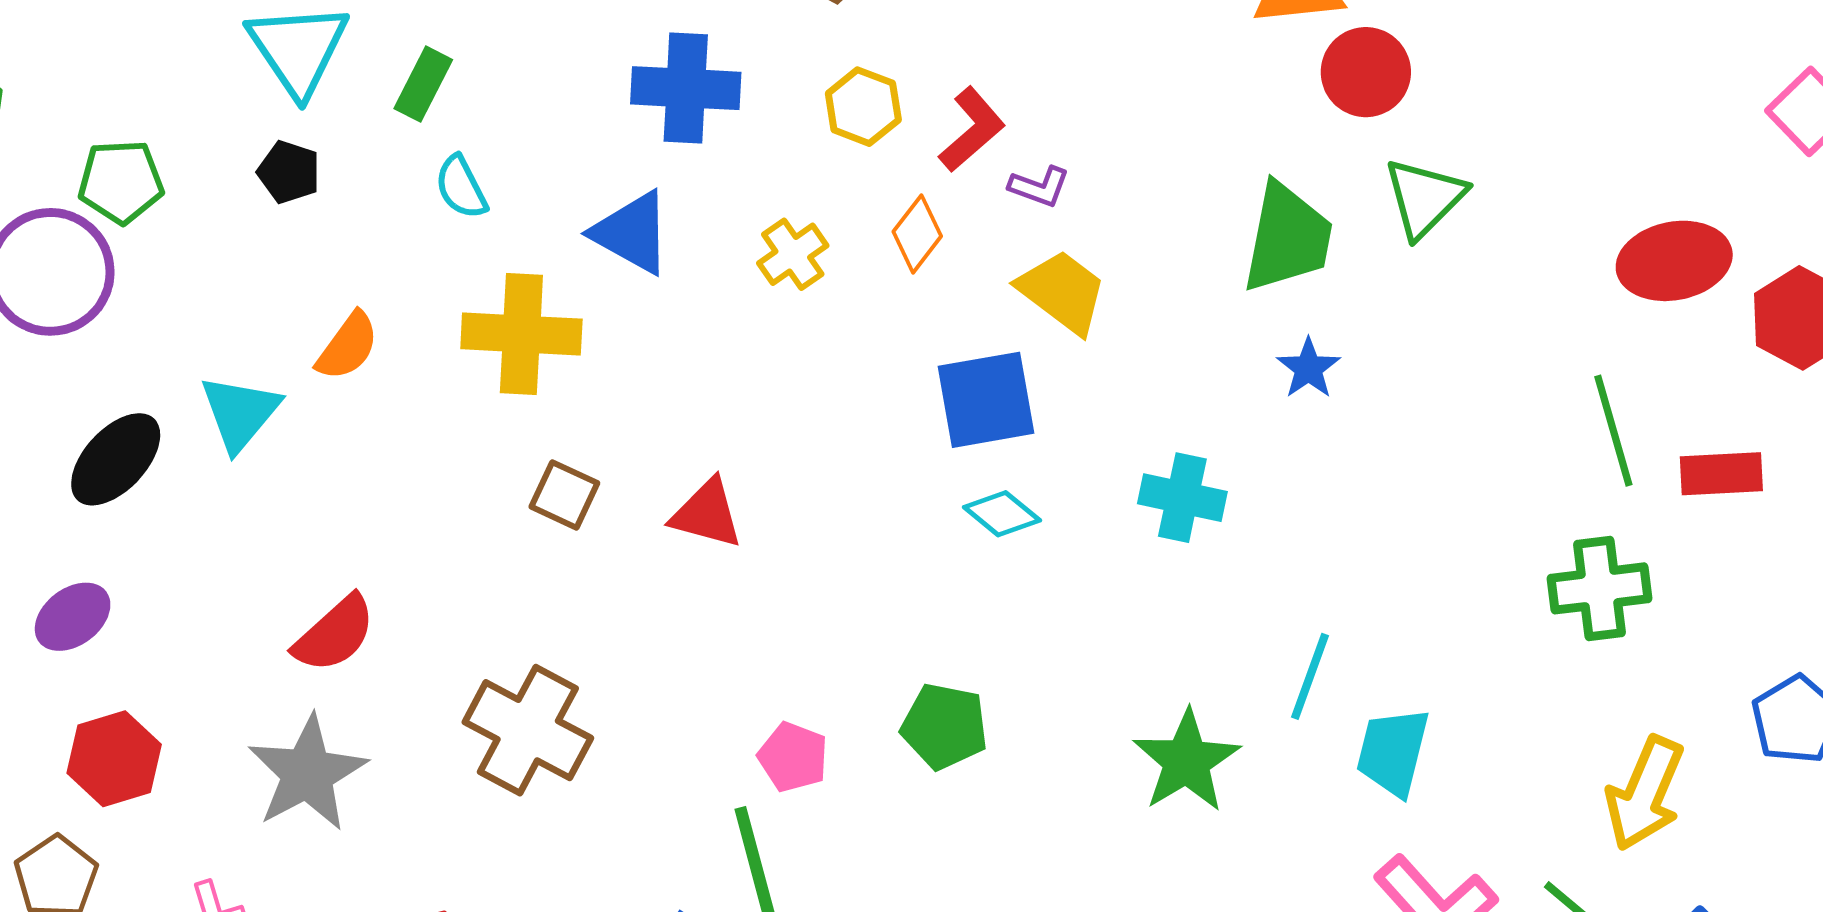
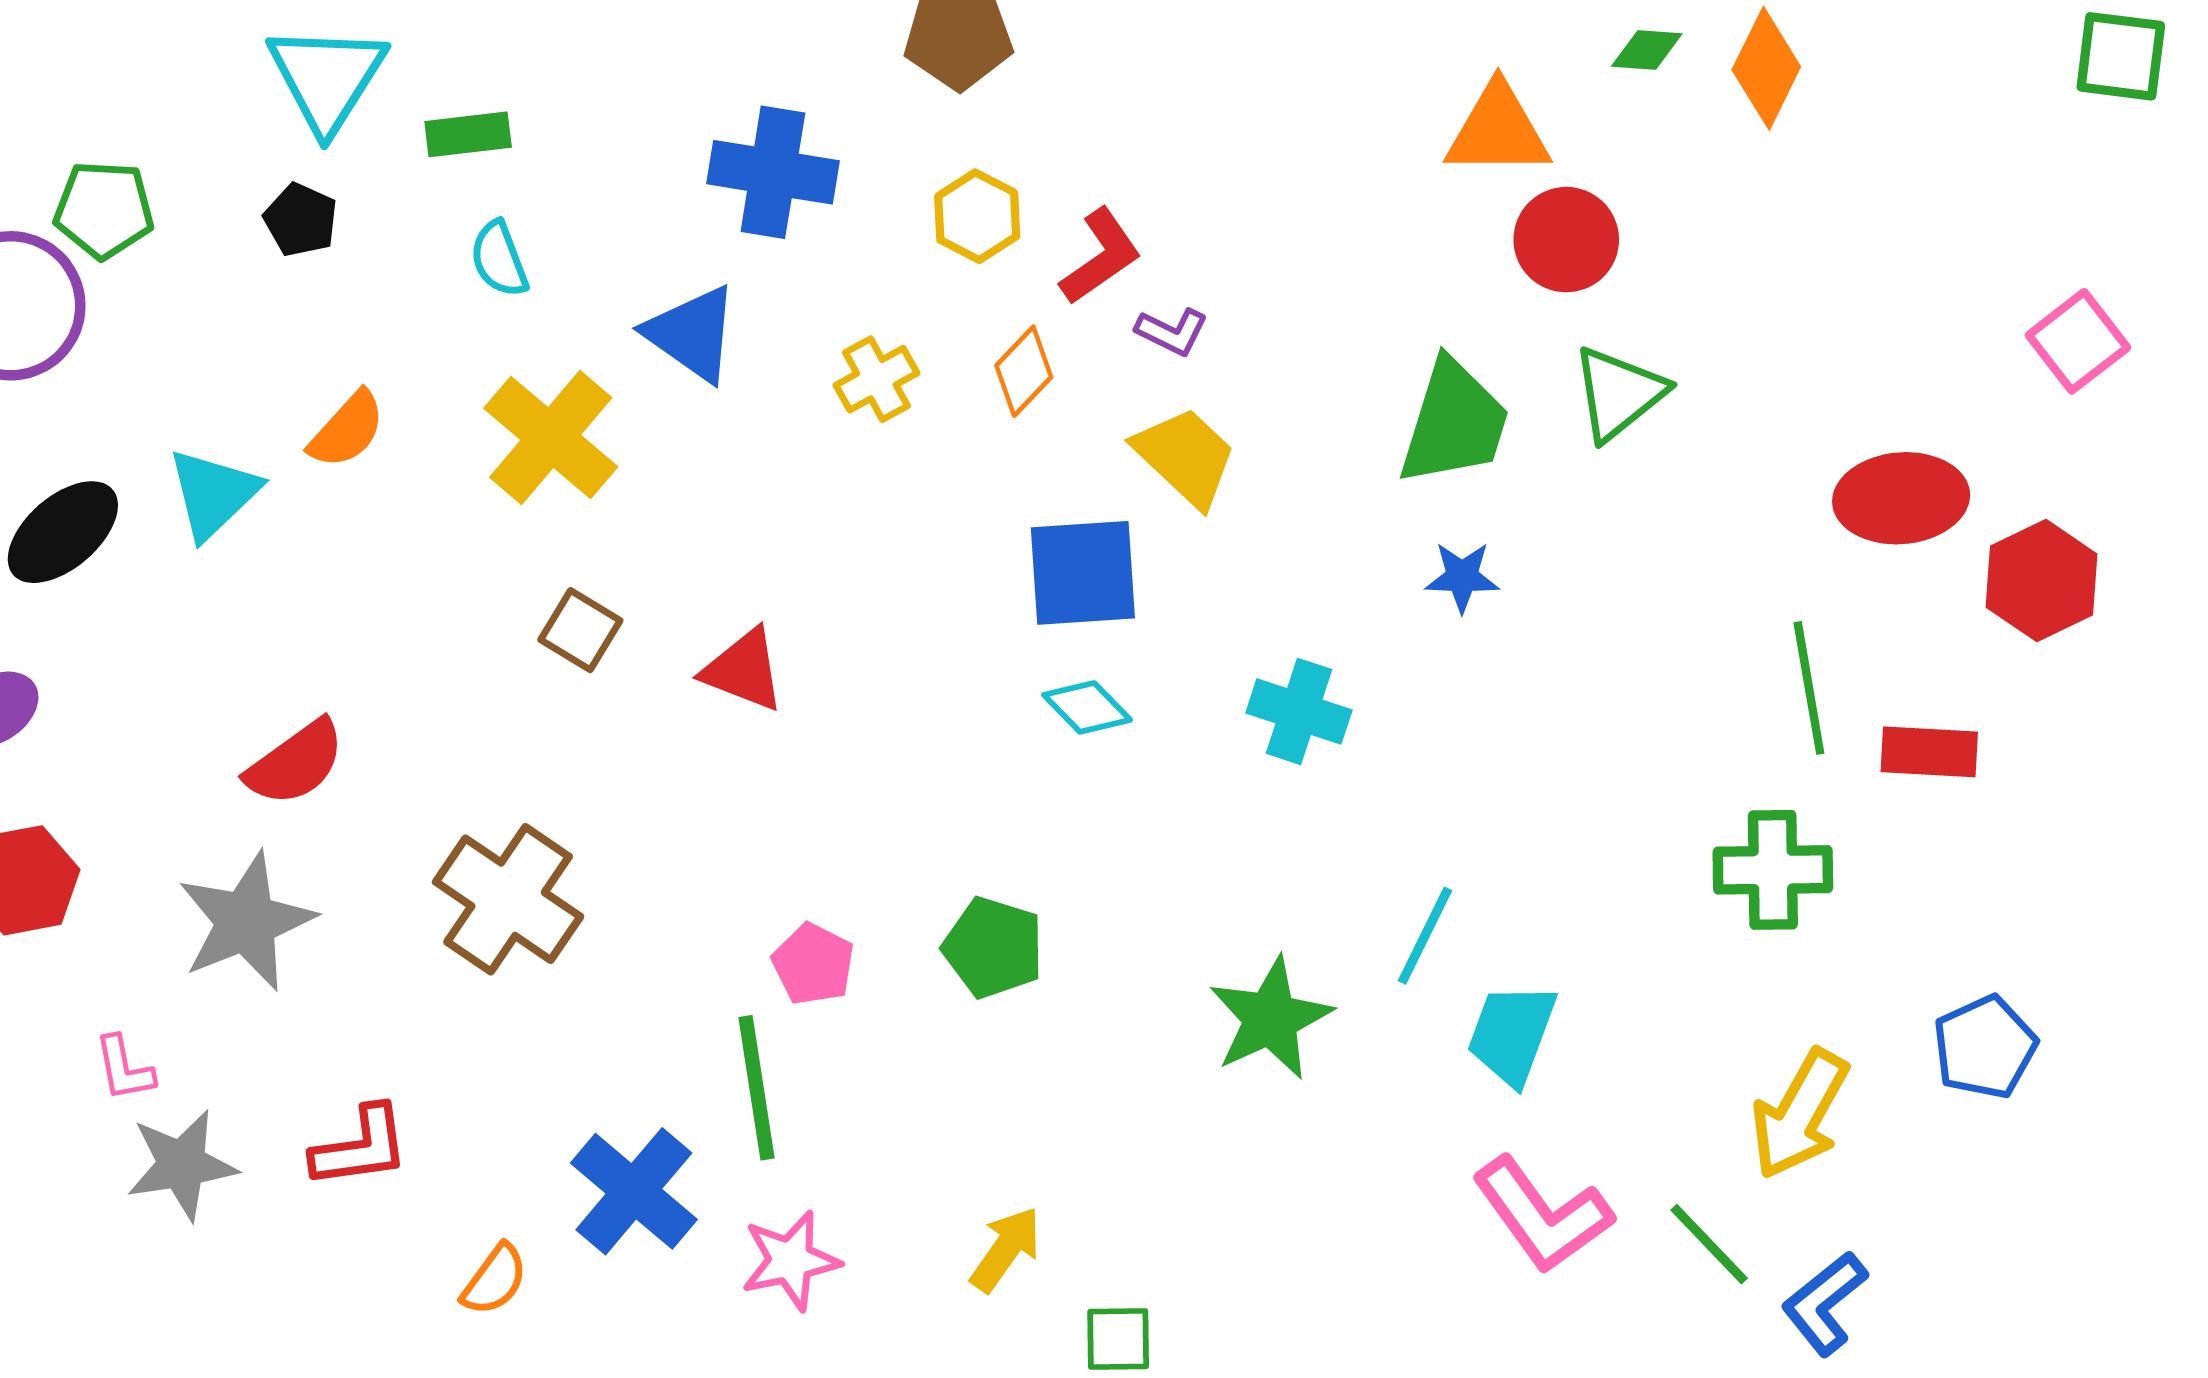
green rectangle: (423, 84) -> (468, 134), turned 50
yellow cross: (521, 334) -> (551, 438), turned 31
blue star: (1308, 368) -> (1462, 577), turned 30

